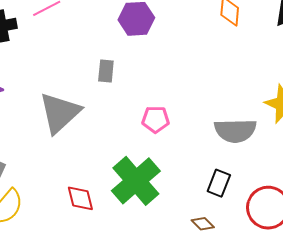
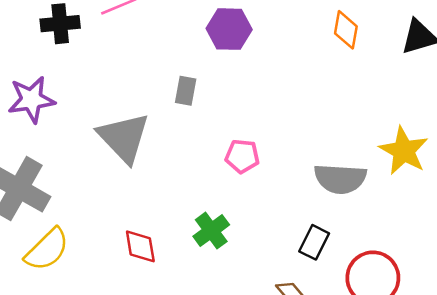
gray triangle: (60, 113) -> (124, 138), turned -36
green cross: (136, 181) -> (211, 231), size x0.6

